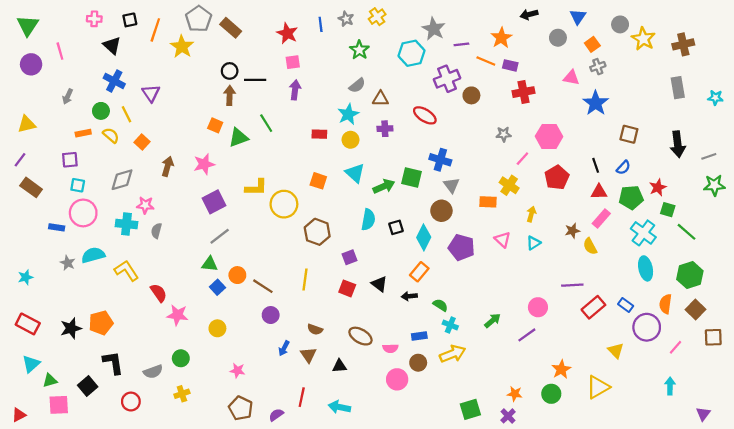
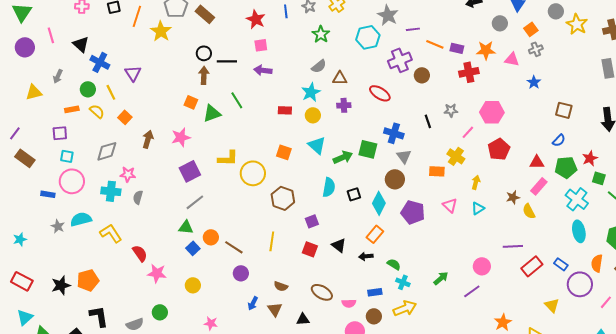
orange star: (501, 38) -> (486, 50), moved, turned 30
black triangle: (112, 45) -> (81, 44), moved
purple arrow: (295, 90) -> (263, 70), turned -90
blue star: (596, 103) -> (534, 82), size x0.6
yellow triangle: (27, 124) -> (34, 92), moved
black line: (596, 165) -> (428, 121), moved

